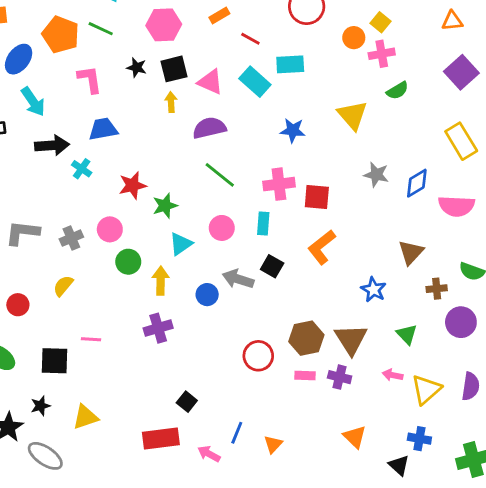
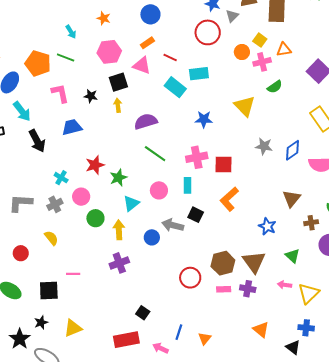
orange triangle: (452, 21) -> (284, 50), moved
black star: (137, 67) -> (91, 96), moved
pink triangle: (210, 82) -> (142, 66), moved
black arrow: (52, 145) -> (37, 141), turned 70
cyan cross: (82, 169) -> (61, 178), moved
yellow semicircle: (63, 286) -> (51, 238), turned 105

